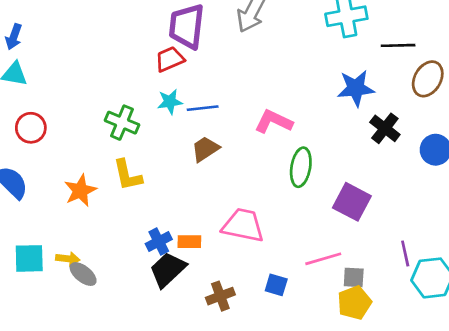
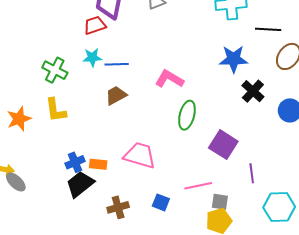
purple line: (405, 253) -> (252, 173), moved

